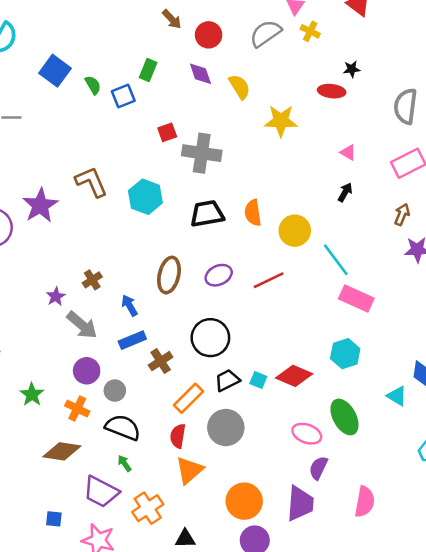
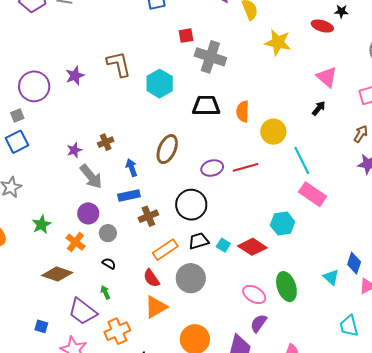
pink triangle: (348, 152) -> (327, 77), size x1.6
purple star: (40, 205) -> (75, 76), size x0.7
purple ellipse: (219, 275) -> (212, 168), moved
cyan hexagon: (345, 354) -> (283, 224), moved
black semicircle: (123, 427) -> (109, 264), size x0.5
red semicircle: (178, 436) -> (151, 278), turned -54

